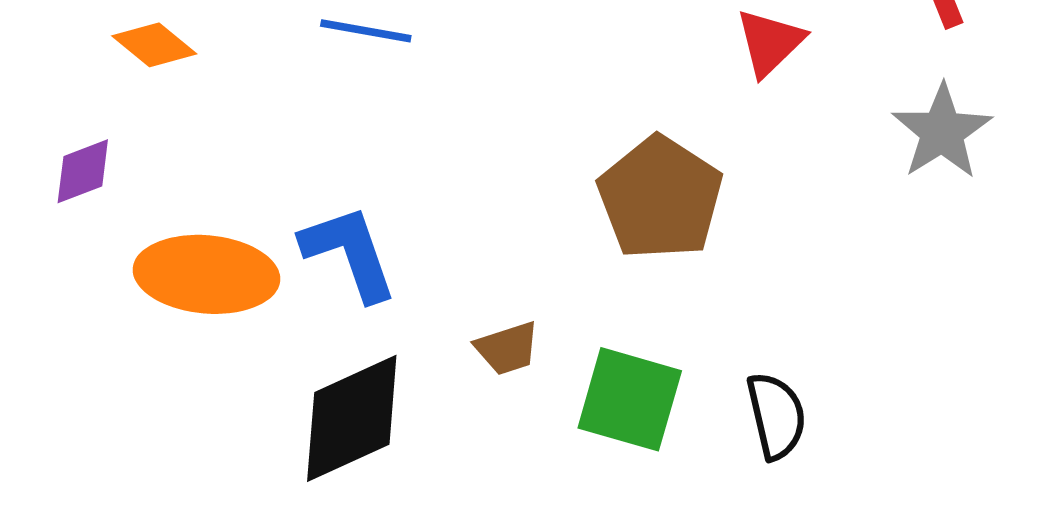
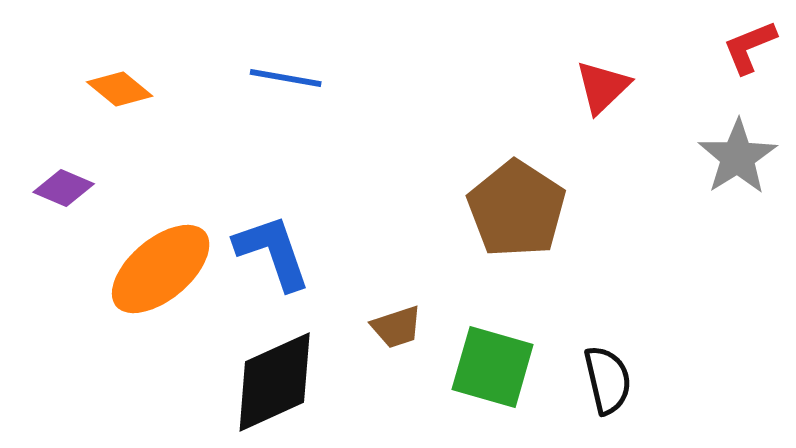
purple diamond: (83, 171) -> (64, 188), turned 44
orange ellipse: (206, 274) -> (161, 269), turned -45

